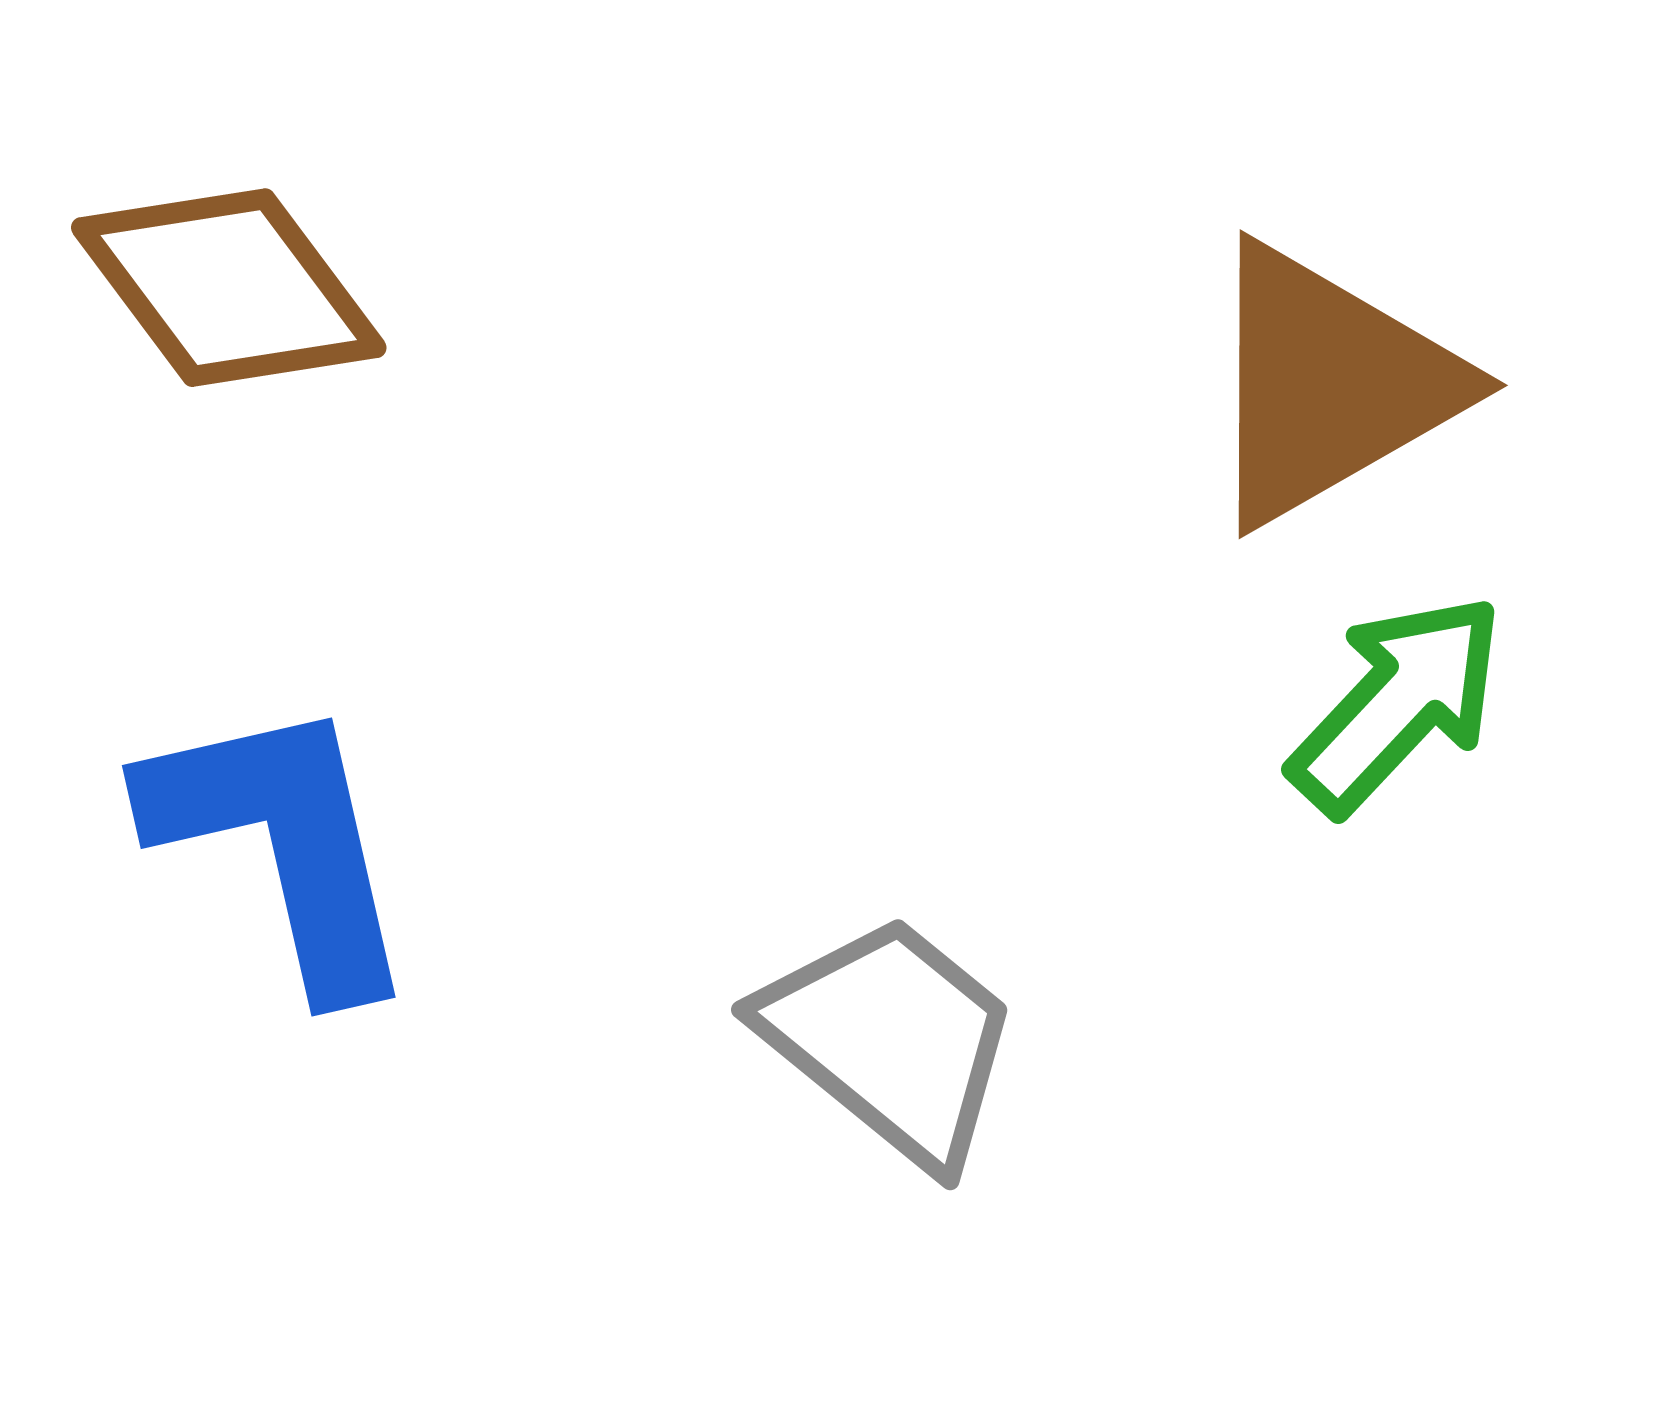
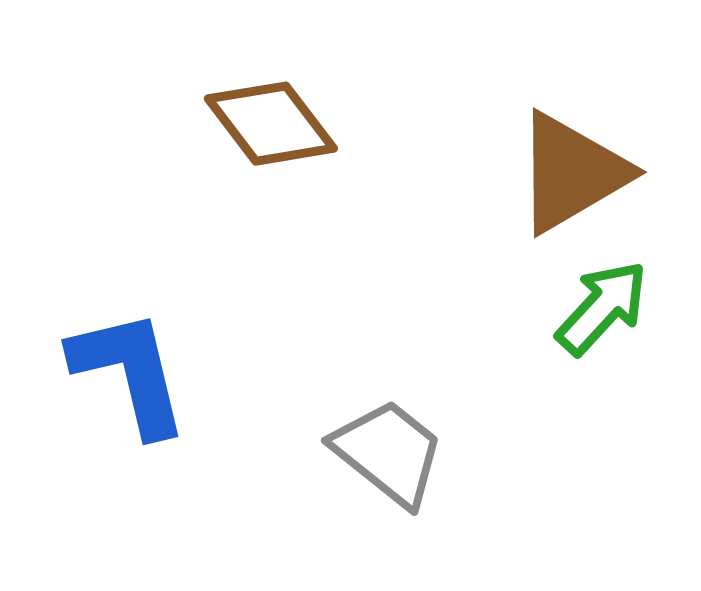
brown diamond: (229, 288) -> (271, 124), moved

